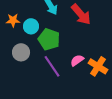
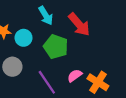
green pentagon: (49, 39) -> (56, 47), moved

